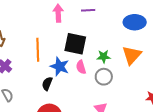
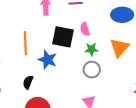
pink semicircle: (81, 67) -> (85, 29), moved
black semicircle: (47, 84) -> (28, 82), moved

